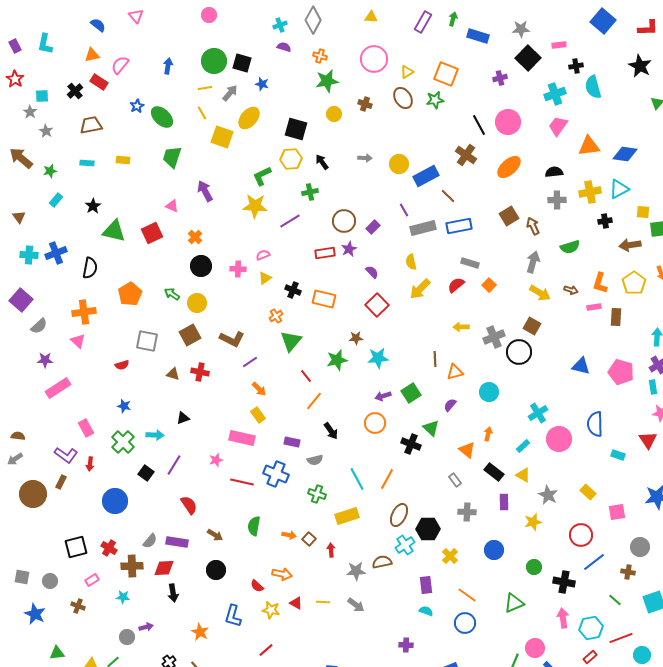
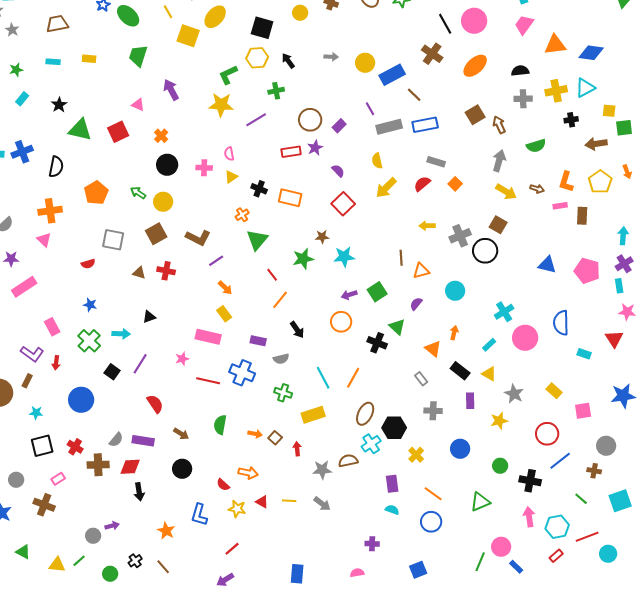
pink semicircle: (263, 255) -> (229, 154), turned -80
cyan star: (123, 597) -> (36, 413), moved
brown cross: (78, 606) -> (44, 505), size x1.5
green triangle: (57, 653) -> (23, 552), turned 35

